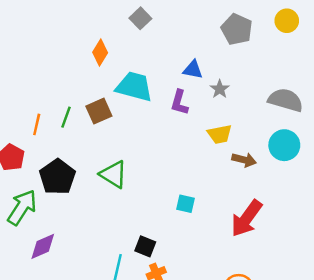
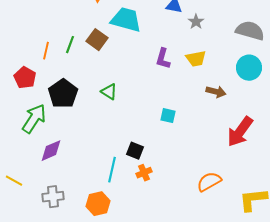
purple L-shape: (179, 102) -> (163, 59), moved
brown square: (99, 111) -> (97, 40), turned -30
brown arrow: (244, 160) -> (216, 92), moved
green triangle: (114, 174) -> (109, 92), size x0.7
red arrow: (246, 218) -> (240, 132), moved

